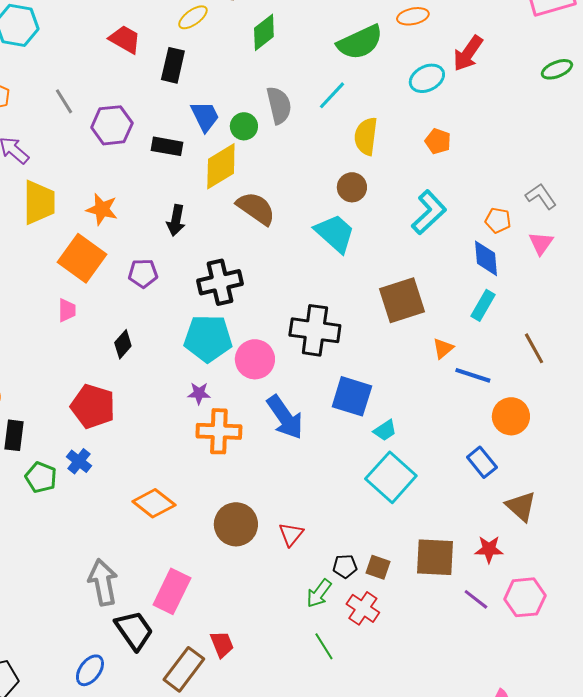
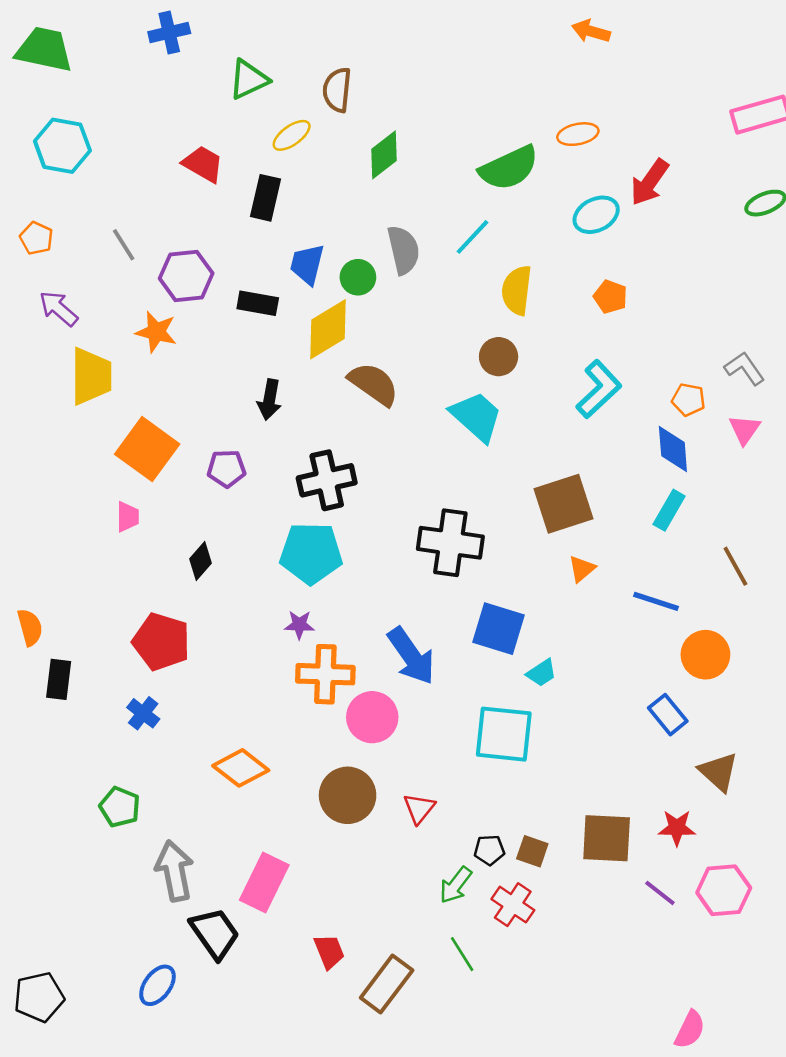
blue trapezoid: (205, 116) -> (307, 264), turned -140
orange star: (102, 209) -> (156, 332), moved
orange triangle: (443, 348) -> (582, 569), moved
pink circle: (255, 359) -> (372, 717), moved
green pentagon: (41, 477) -> (120, 807), moved
cyan square: (391, 477) -> (504, 734), moved, turned -36
brown rectangle: (184, 669) -> (387, 984), moved

